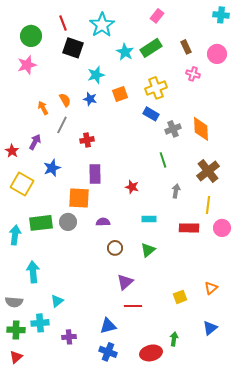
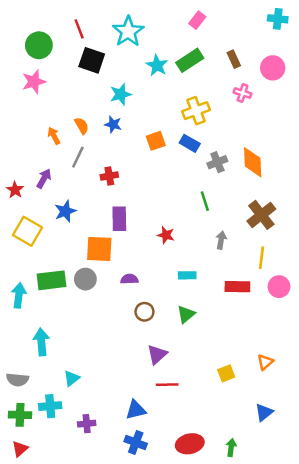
orange square: (120, 94) -> (156, 141), moved
green arrow: (174, 339) -> (231, 448), moved

